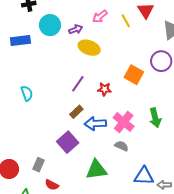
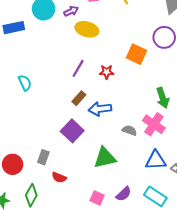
pink cross: (124, 122) -> (154, 124), moved

